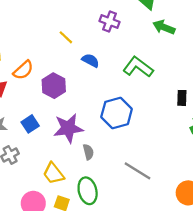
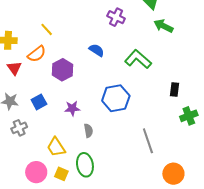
yellow line: (66, 37) -> (47, 29), moved
purple star: (68, 128) -> (72, 108), size x0.6
gray line: (138, 171) -> (148, 141), moved, turned 35

